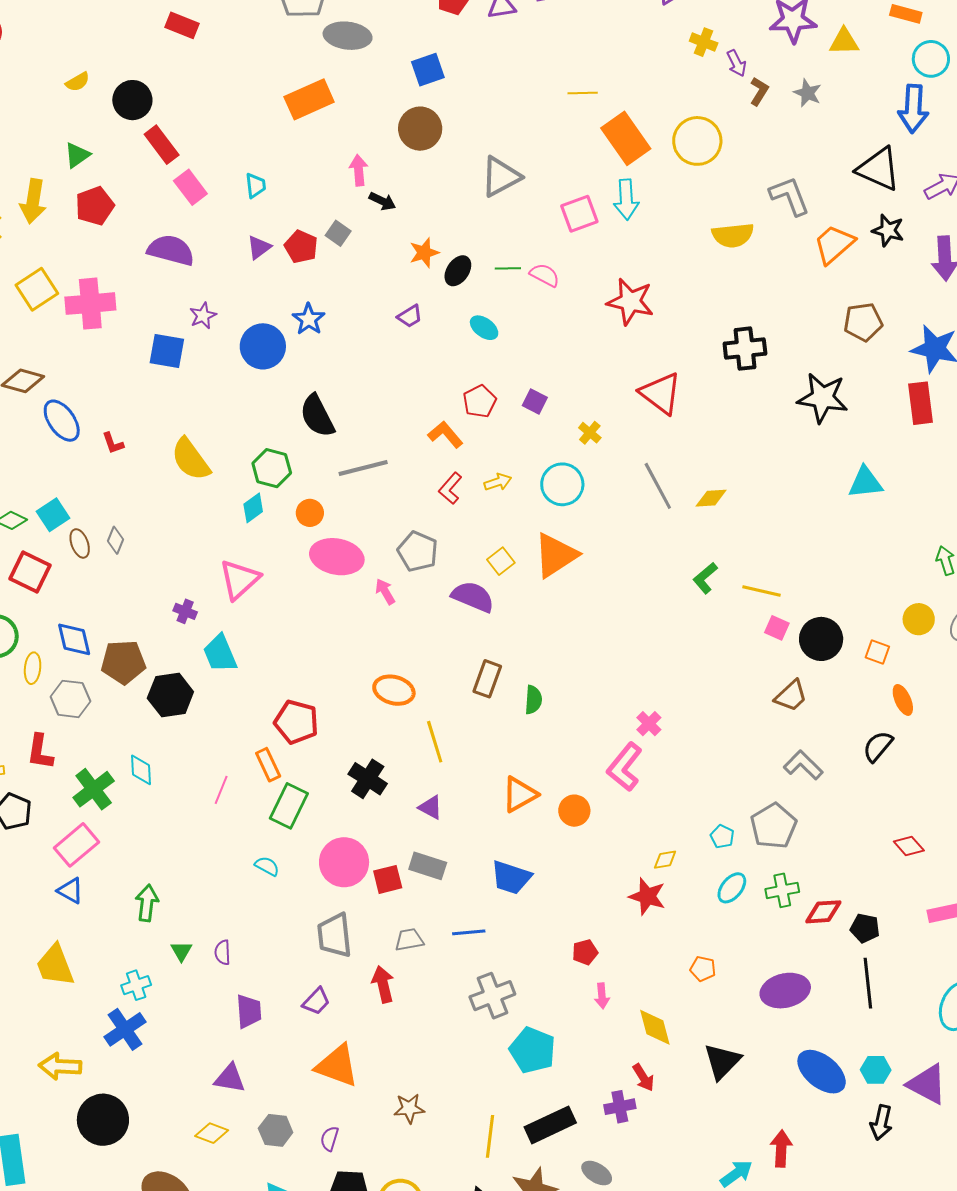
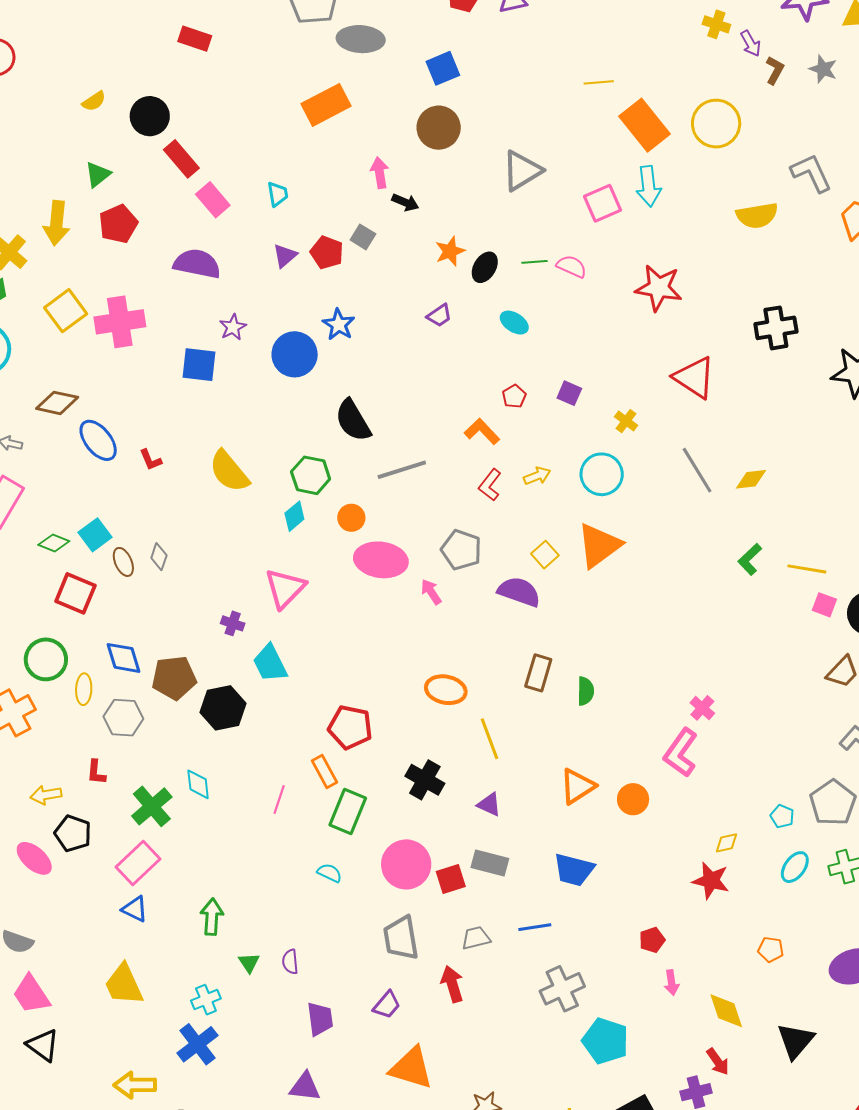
red pentagon: (480, 401) -> (514, 396), size x0.7
red L-shape: (40, 752) -> (96, 772), size x0.7

